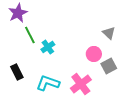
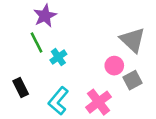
purple star: (18, 13) -> (45, 16), moved
gray triangle: (109, 33) -> (133, 40), size x1.6
cyan L-shape: (48, 83) -> (58, 101), turned -70

